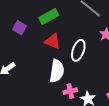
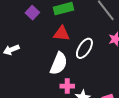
red triangle: (53, 41) -> (61, 34), turned -30

